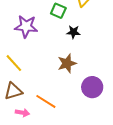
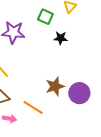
brown star: (67, 63) -> (55, 86), moved

